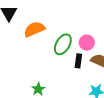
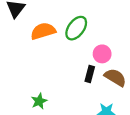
green ellipse: (63, 44) -> (76, 28), moved

